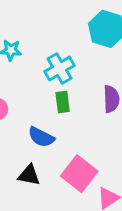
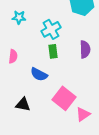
black triangle: (29, 175) -> (23, 104), moved

